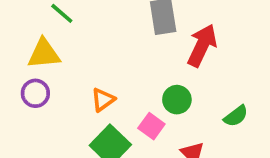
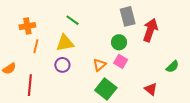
green circle: (177, 100) -> (119, 42), moved
pink square: (151, 126) -> (121, 61), moved

